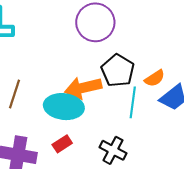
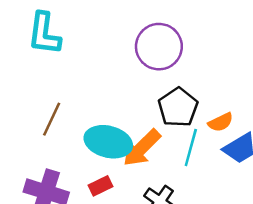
orange arrow: (83, 88) -> (142, 148), moved, turned -39

